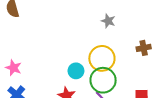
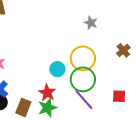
brown cross: (144, 48) -> (123, 50), turned -32

